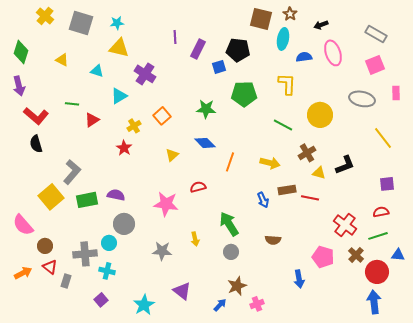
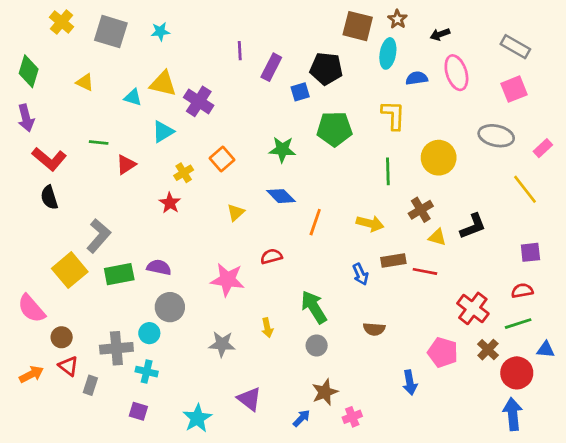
yellow triangle: (119, 48) -> (163, 84), moved
pink rectangle: (396, 93) -> (543, 148), moved, turned 48
green line: (283, 125) -> (388, 171), turned 60
purple square: (101, 300) -> (138, 411), turned -32

